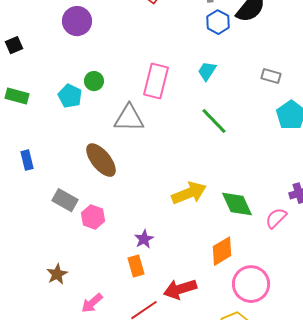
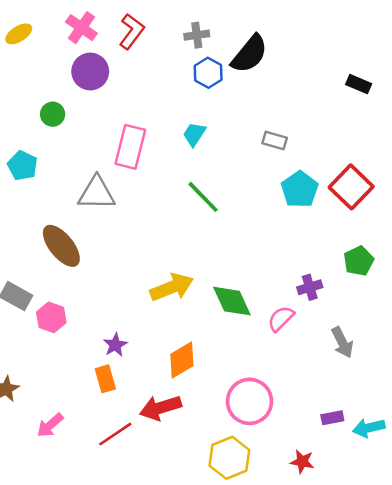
purple circle: (77, 21) -> (90, 72), moved
green circle: (94, 81) -> (53, 114), moved
orange diamond: (222, 251) -> (182, 360), moved

